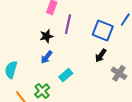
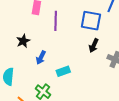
black star: (46, 36) -> (23, 41), moved
cyan rectangle: (66, 75) -> (63, 71), turned 32

